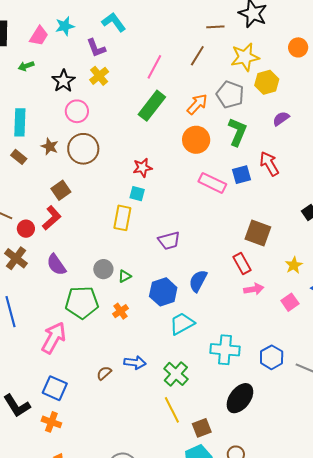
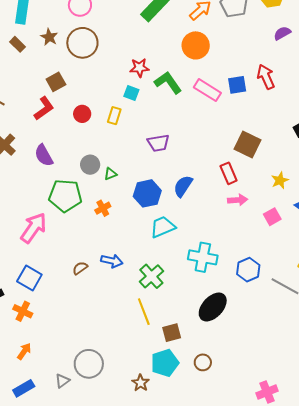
green L-shape: (237, 132) -> (168, 83), moved, turned -64
yellow rectangle: (122, 218) -> (114, 116), size x0.7
red circle: (26, 229) -> (82, 114), moved

